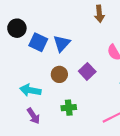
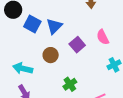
purple square: (87, 71) -> (77, 45), moved
green cross: (69, 108) -> (70, 84), moved, turned -32

